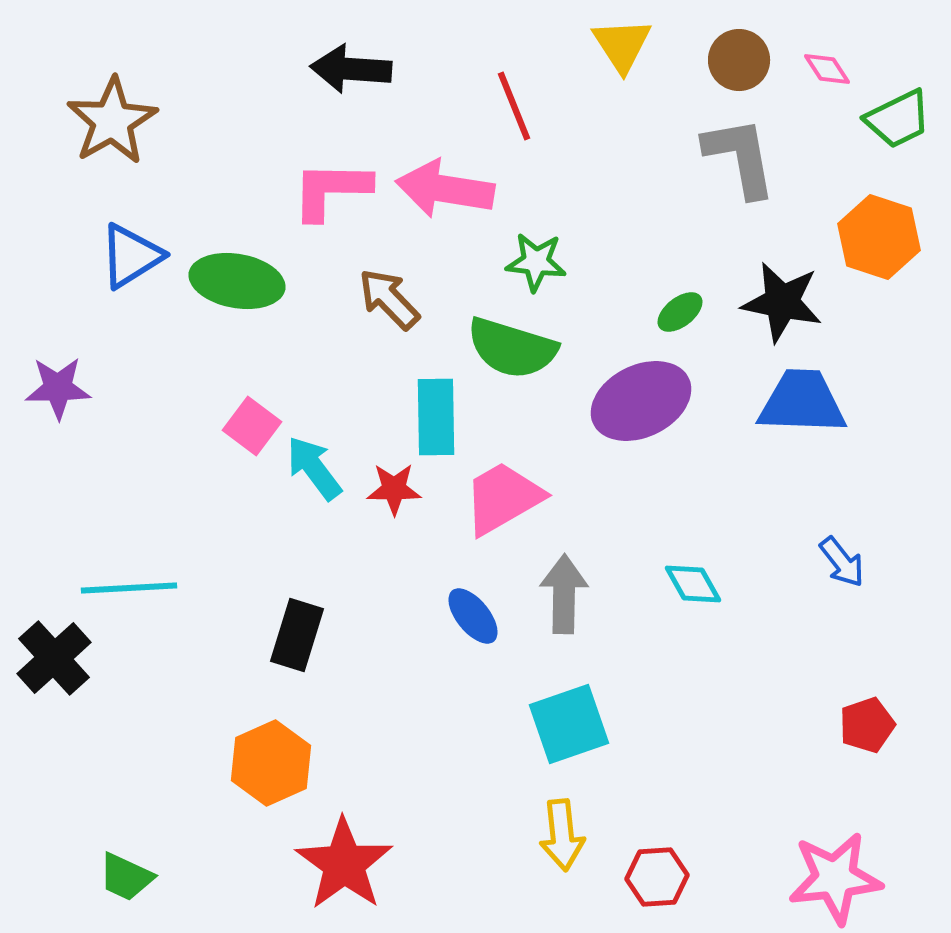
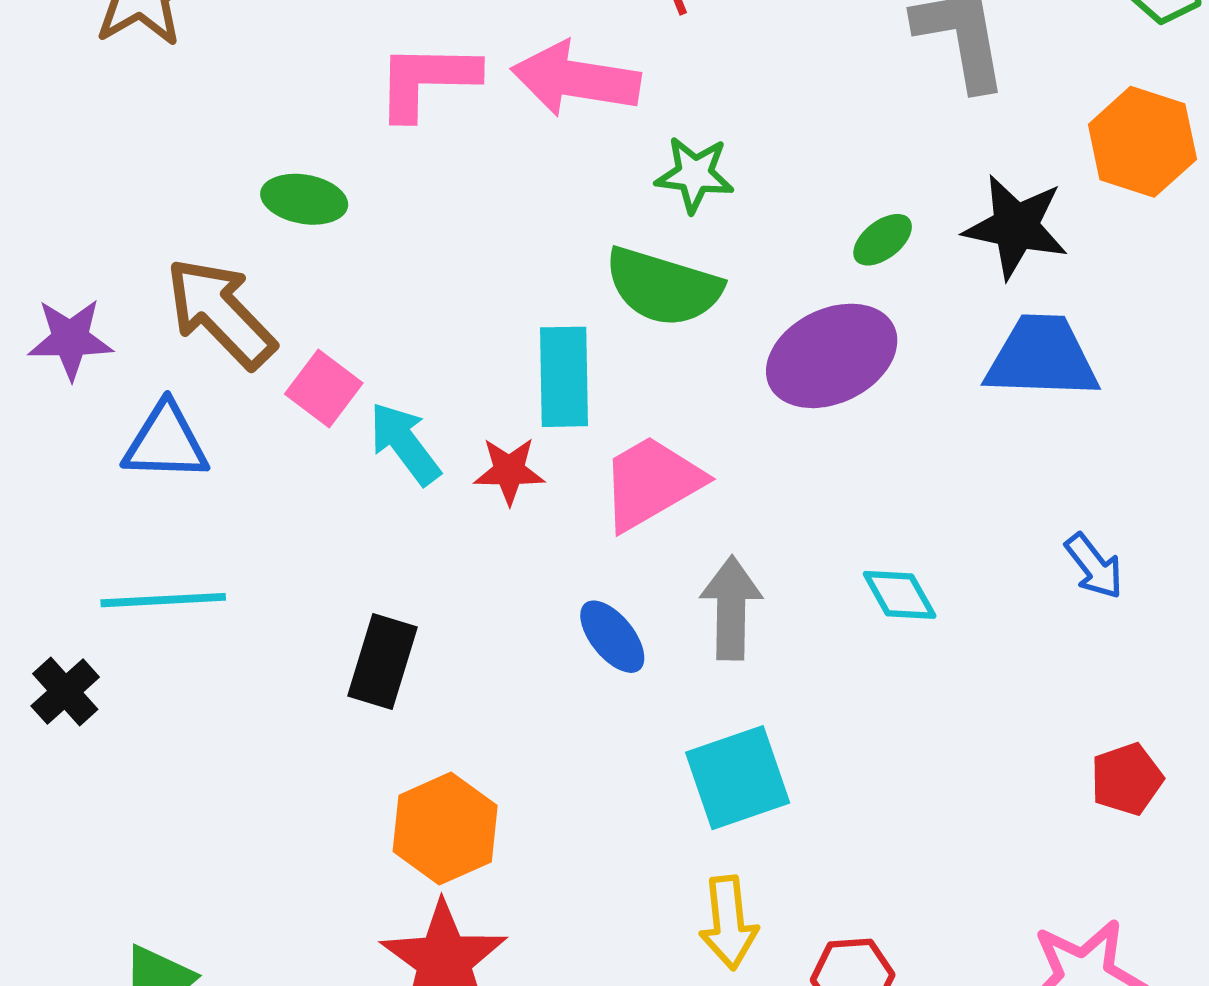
blue triangle: (131, 256) -> (166, 442), moved, turned 34
green ellipse: (237, 281) -> (304, 199), size x0.7
brown arrow: (389, 299) -> (221, 313), moved, size x1.4
black cross: (54, 658) -> (65, 691), size x0.7
orange hexagon: (271, 763) -> (445, 829), moved

